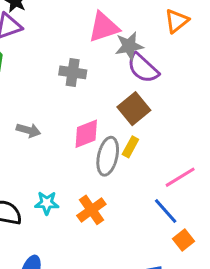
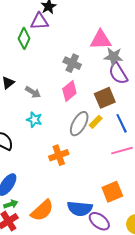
pink diamond: (86, 134) -> (69, 91), moved, turned -35
cyan star: (47, 203) -> (34, 120), moved
blue line: (166, 211) -> (122, 123), moved
orange square: (183, 240) -> (112, 192), size x1.5

